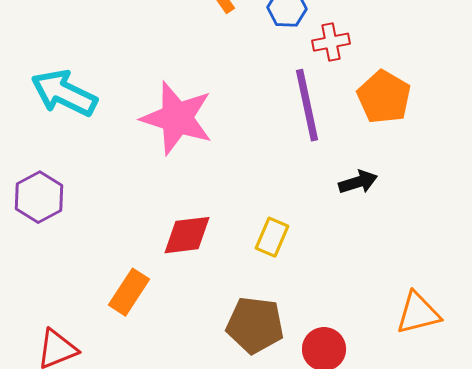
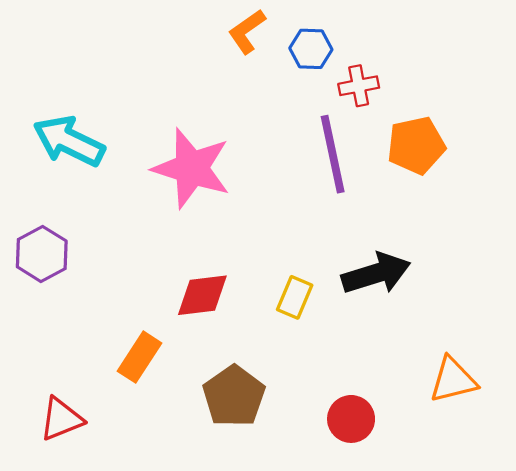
orange pentagon: (384, 97) -> (416, 145), turned 30
black arrow: (358, 182) -> (376, 274), moved, size x1.6
brown pentagon: (255, 325) -> (234, 396), moved, turned 30

